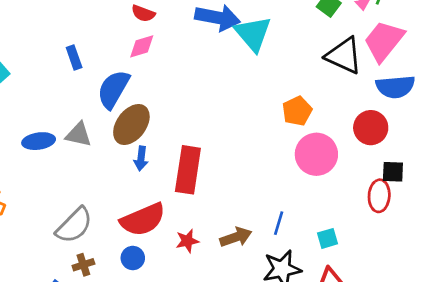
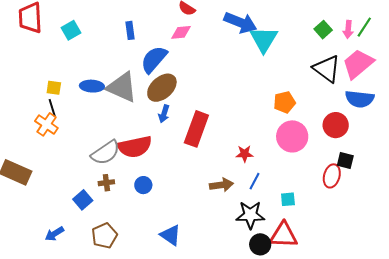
gray triangle: (78, 135) -> (122, 87), size x1.6
red semicircle: (143, 220) -> (135, 147), moved
red star: (187, 241) -> (245, 154), moved

